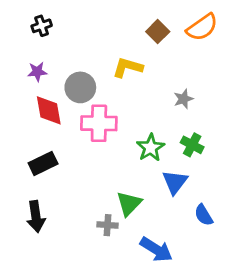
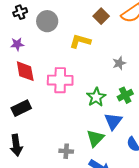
gray circle: (80, 87) -> (47, 21), moved
green cross: (192, 145) -> (125, 95), turned 35
green triangle: (129, 204) -> (95, 138), moved

